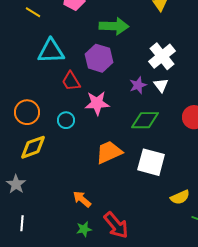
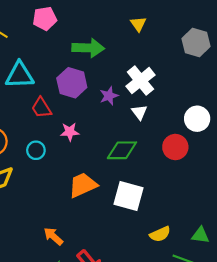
purple star: (138, 85) -> (109, 96), moved
pink star: (97, 103) -> (70, 132), size x0.7

